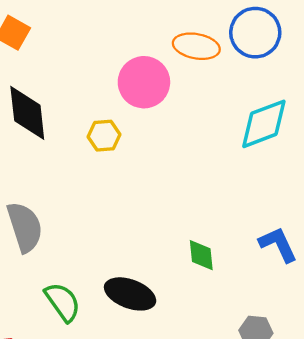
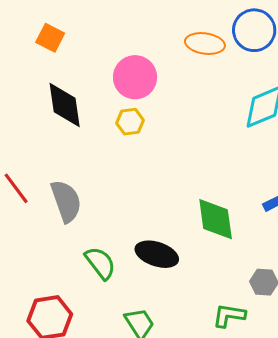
pink circle: (144, 82) -> (135, 77), moved
green diamond: (201, 255) -> (216, 219), size x1.6

